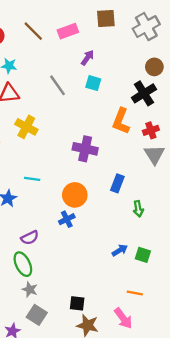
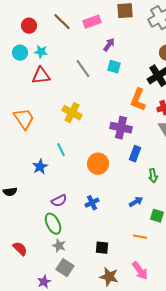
yellow cross: (26, 127) -> (72, 113), moved
purple cross: (85, 149) -> (121, 128), moved
cyan line: (32, 179) -> (61, 150), turned 56
blue cross: (67, 219) -> (92, 203), moved
blue arrow: (120, 250) -> (136, 202), moved
orange line: (135, 293) -> (140, 237), moved
black square: (77, 303) -> (102, 248), moved

